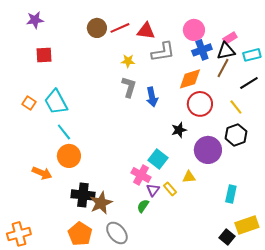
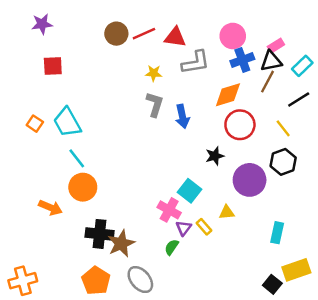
cyan rectangle: (252, 55) -> (302, 66), turned -30

